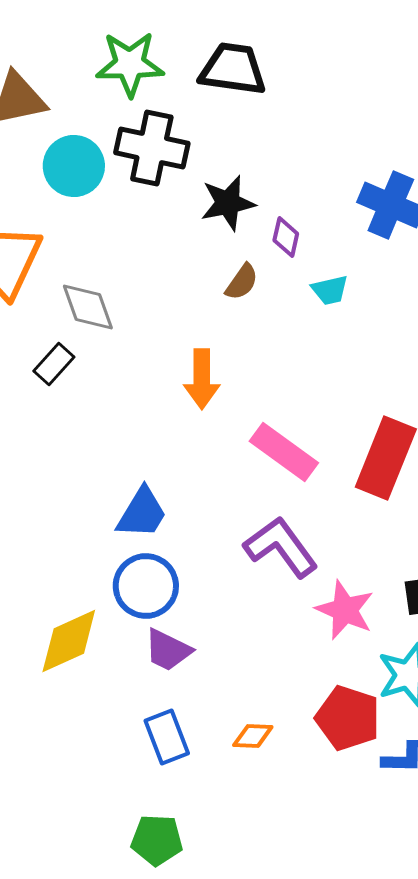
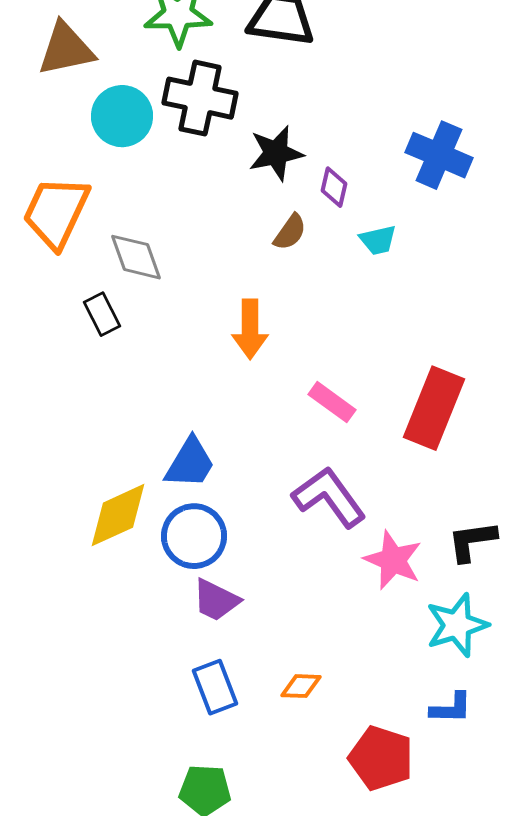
black rectangle: (54, 364) -> (102, 314), turned -69
pink rectangle: (284, 452) -> (332, 402), size x0.7
yellow diamond: (69, 641) -> (118, 515), moved
red pentagon: (348, 718) -> (381, 758), moved

